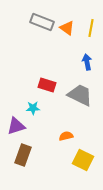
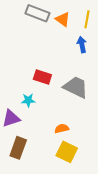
blue arrow: (87, 62) -> (82, 45), moved
yellow square: (83, 160) -> (67, 152), moved

